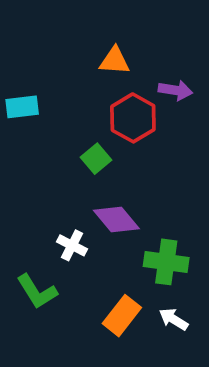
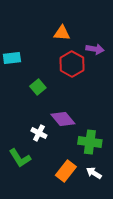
green square: (96, 159) -> (38, 87), moved

